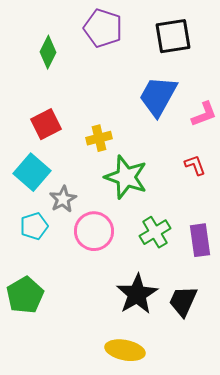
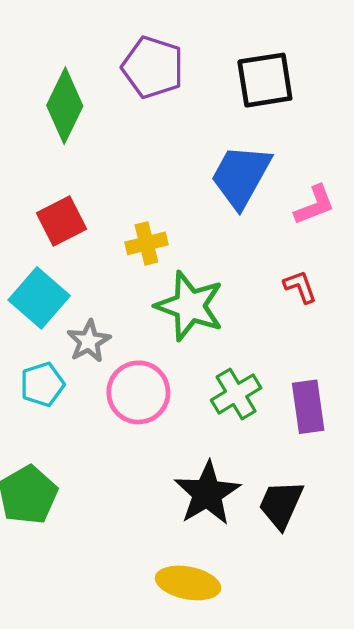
green diamond: (48, 52) -> (65, 106), size x1.4

